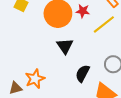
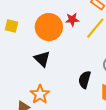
black triangle: (65, 46) -> (42, 59), moved

